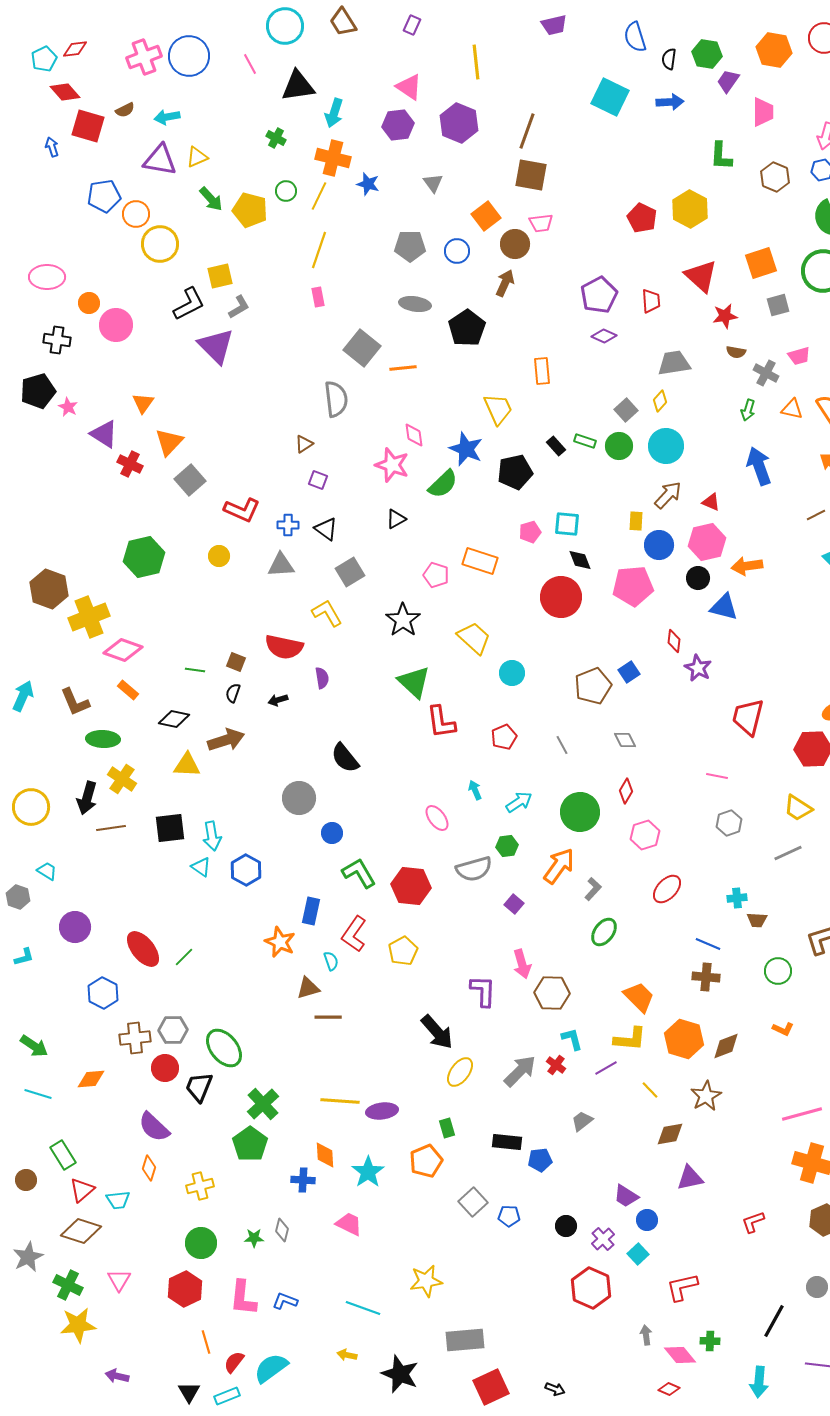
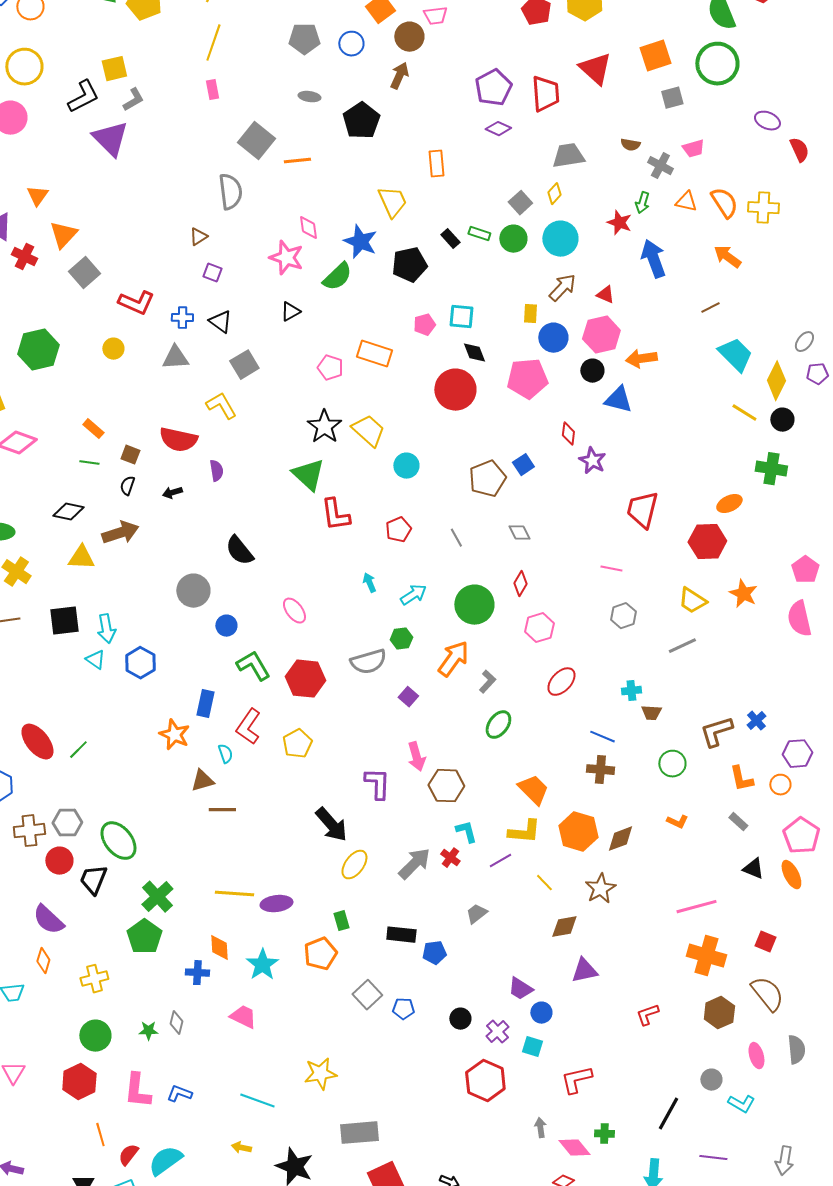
yellow circle: (160, 244) -> (24, 67), moved
red trapezoid: (651, 301) -> (545, 94), size x1.5
gray ellipse: (415, 304) -> (309, 97), size x0.7
red star: (725, 316) -> (619, 223), moved, turned 30
black star: (403, 620) -> (324, 427), moved
orange rectangle: (128, 690) -> (93, 429), moved
pink ellipse: (437, 818) -> (294, 611), moved
cyan square: (638, 1254) -> (532, 1047), turned -30

